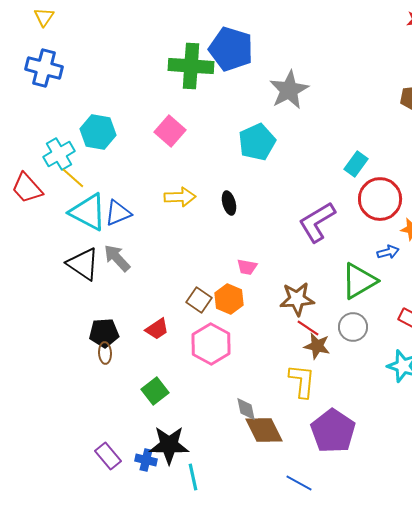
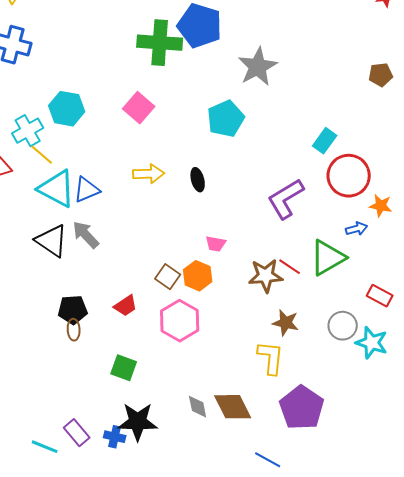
gray circle: (353, 327) -> (343, 326), moved
red line: (308, 328) -> (290, 267), moved
green square: (155, 391) -> (124, 368), turned -32
gray diamond: (246, 409) -> (198, 407), moved
cyan line: (193, 477) -> (45, 447), moved, turned -56

